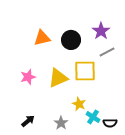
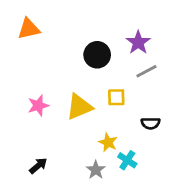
orange triangle: (42, 38) -> (29, 29), moved
yellow square: (85, 71) -> (116, 97), size x0.6
gray star: (61, 123) -> (96, 170), moved
black semicircle: (110, 123) -> (151, 123), moved

